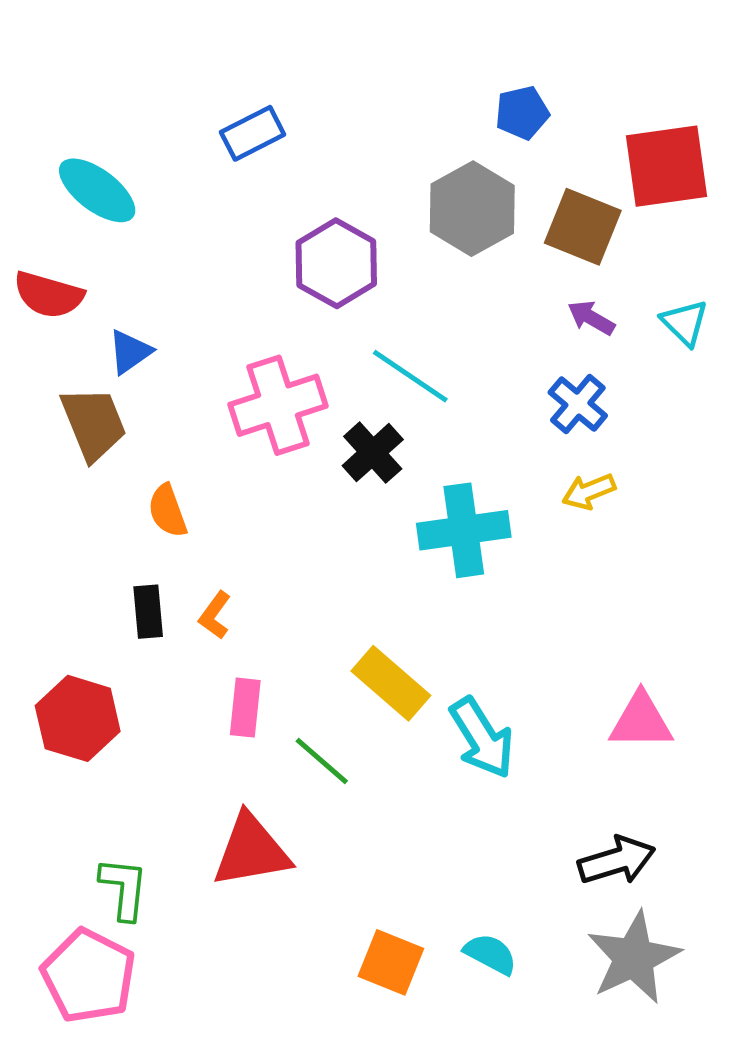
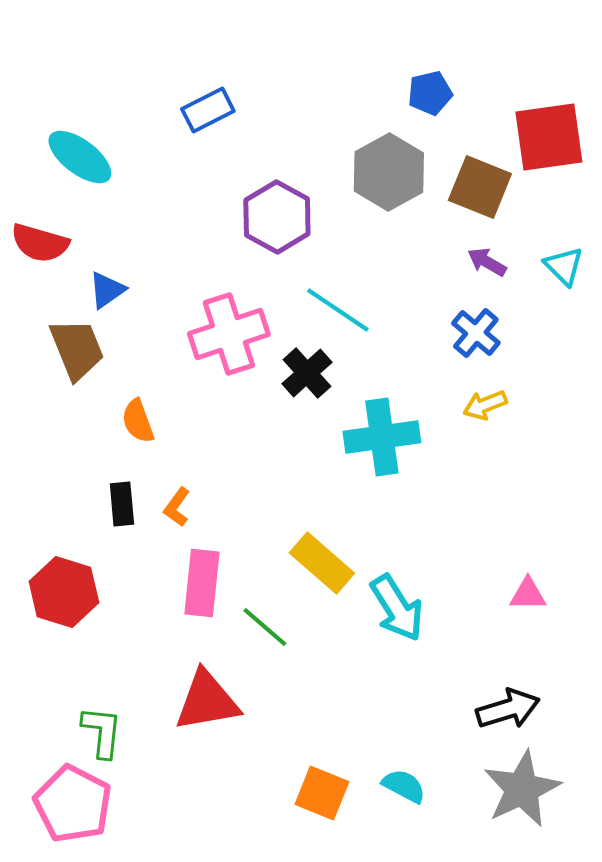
pink rectangle: (245, 708) -> (202, 583), size x1.4
pink triangle: (641, 721) -> (528, 594), size x0.7

